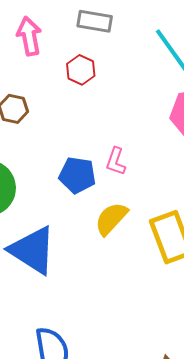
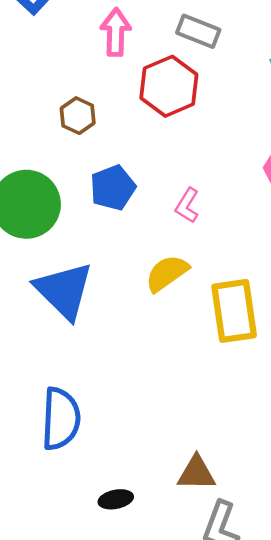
red hexagon: (81, 70) -> (169, 86), size x1.6
blue pentagon: (77, 175) -> (113, 188), moved, turned 30

